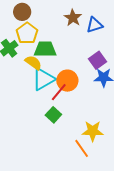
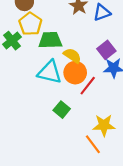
yellow semicircle: (33, 63) -> (72, 56), moved
cyan triangle: (43, 79) -> (50, 72), turned 45
red line: (59, 92) -> (88, 86), moved

